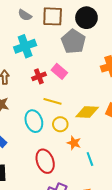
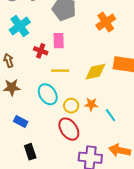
pink rectangle: (59, 71) -> (59, 41), turned 63
red cross: (39, 76) -> (41, 51), turned -32
yellow circle: (60, 124) -> (71, 106), moved

